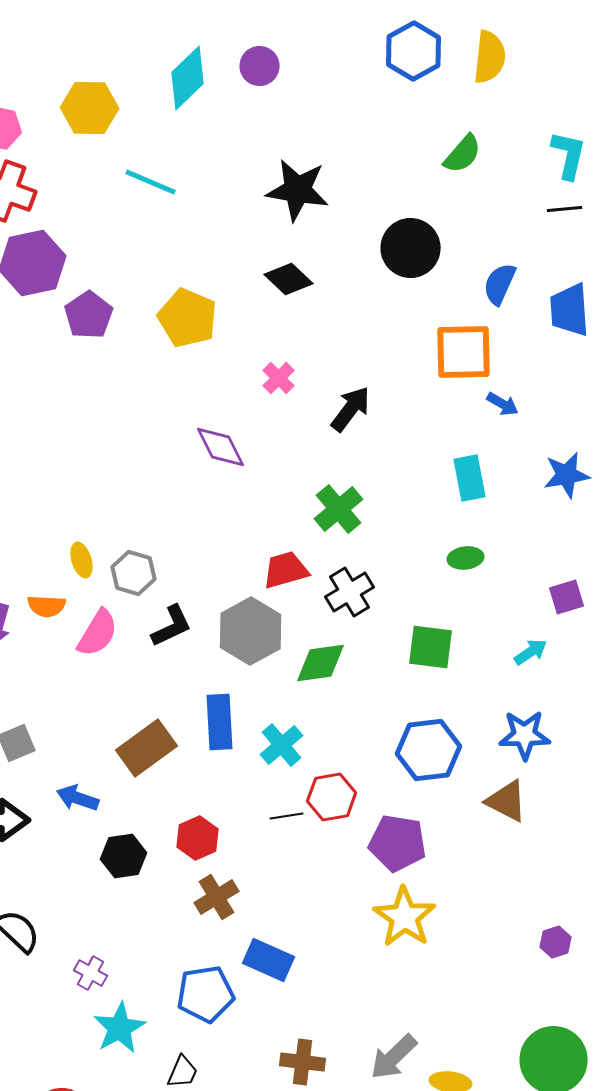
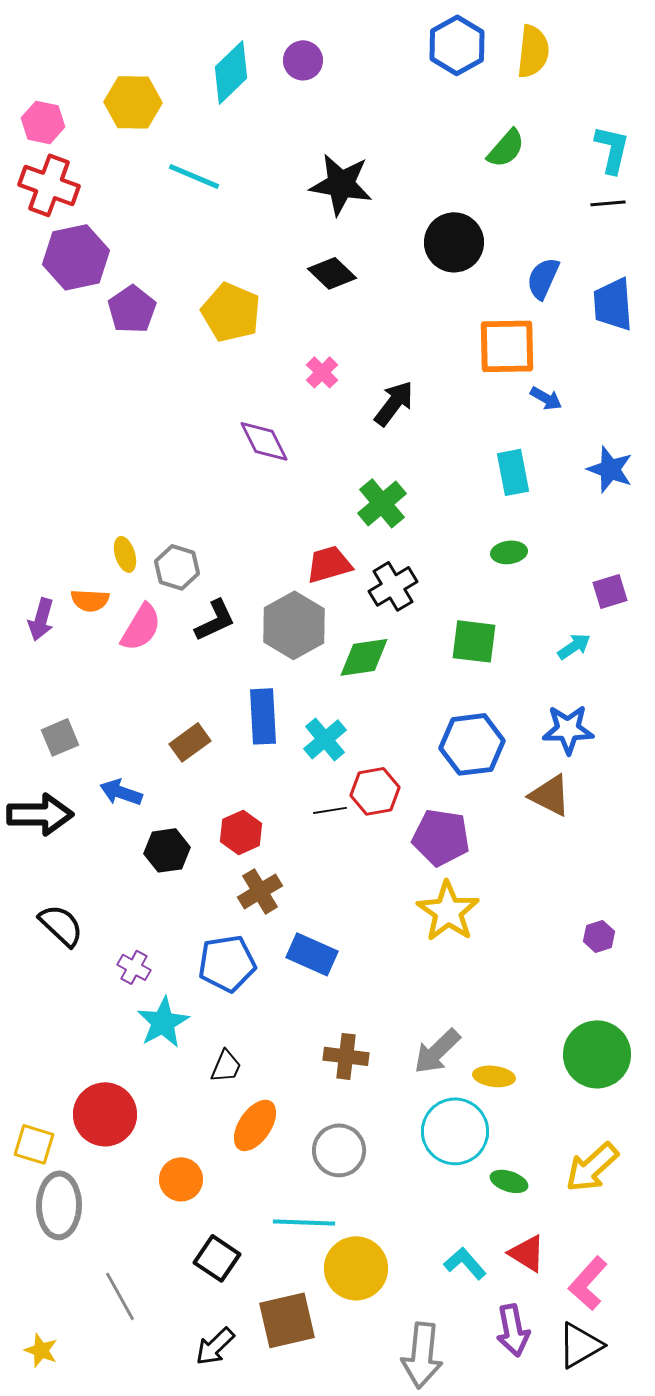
blue star: (567, 475) -> (610, 469), turned 30
brown rectangle: (147, 748) -> (190, 742), size x0.7
blue pentagon: (206, 994) -> (227, 963), moved

